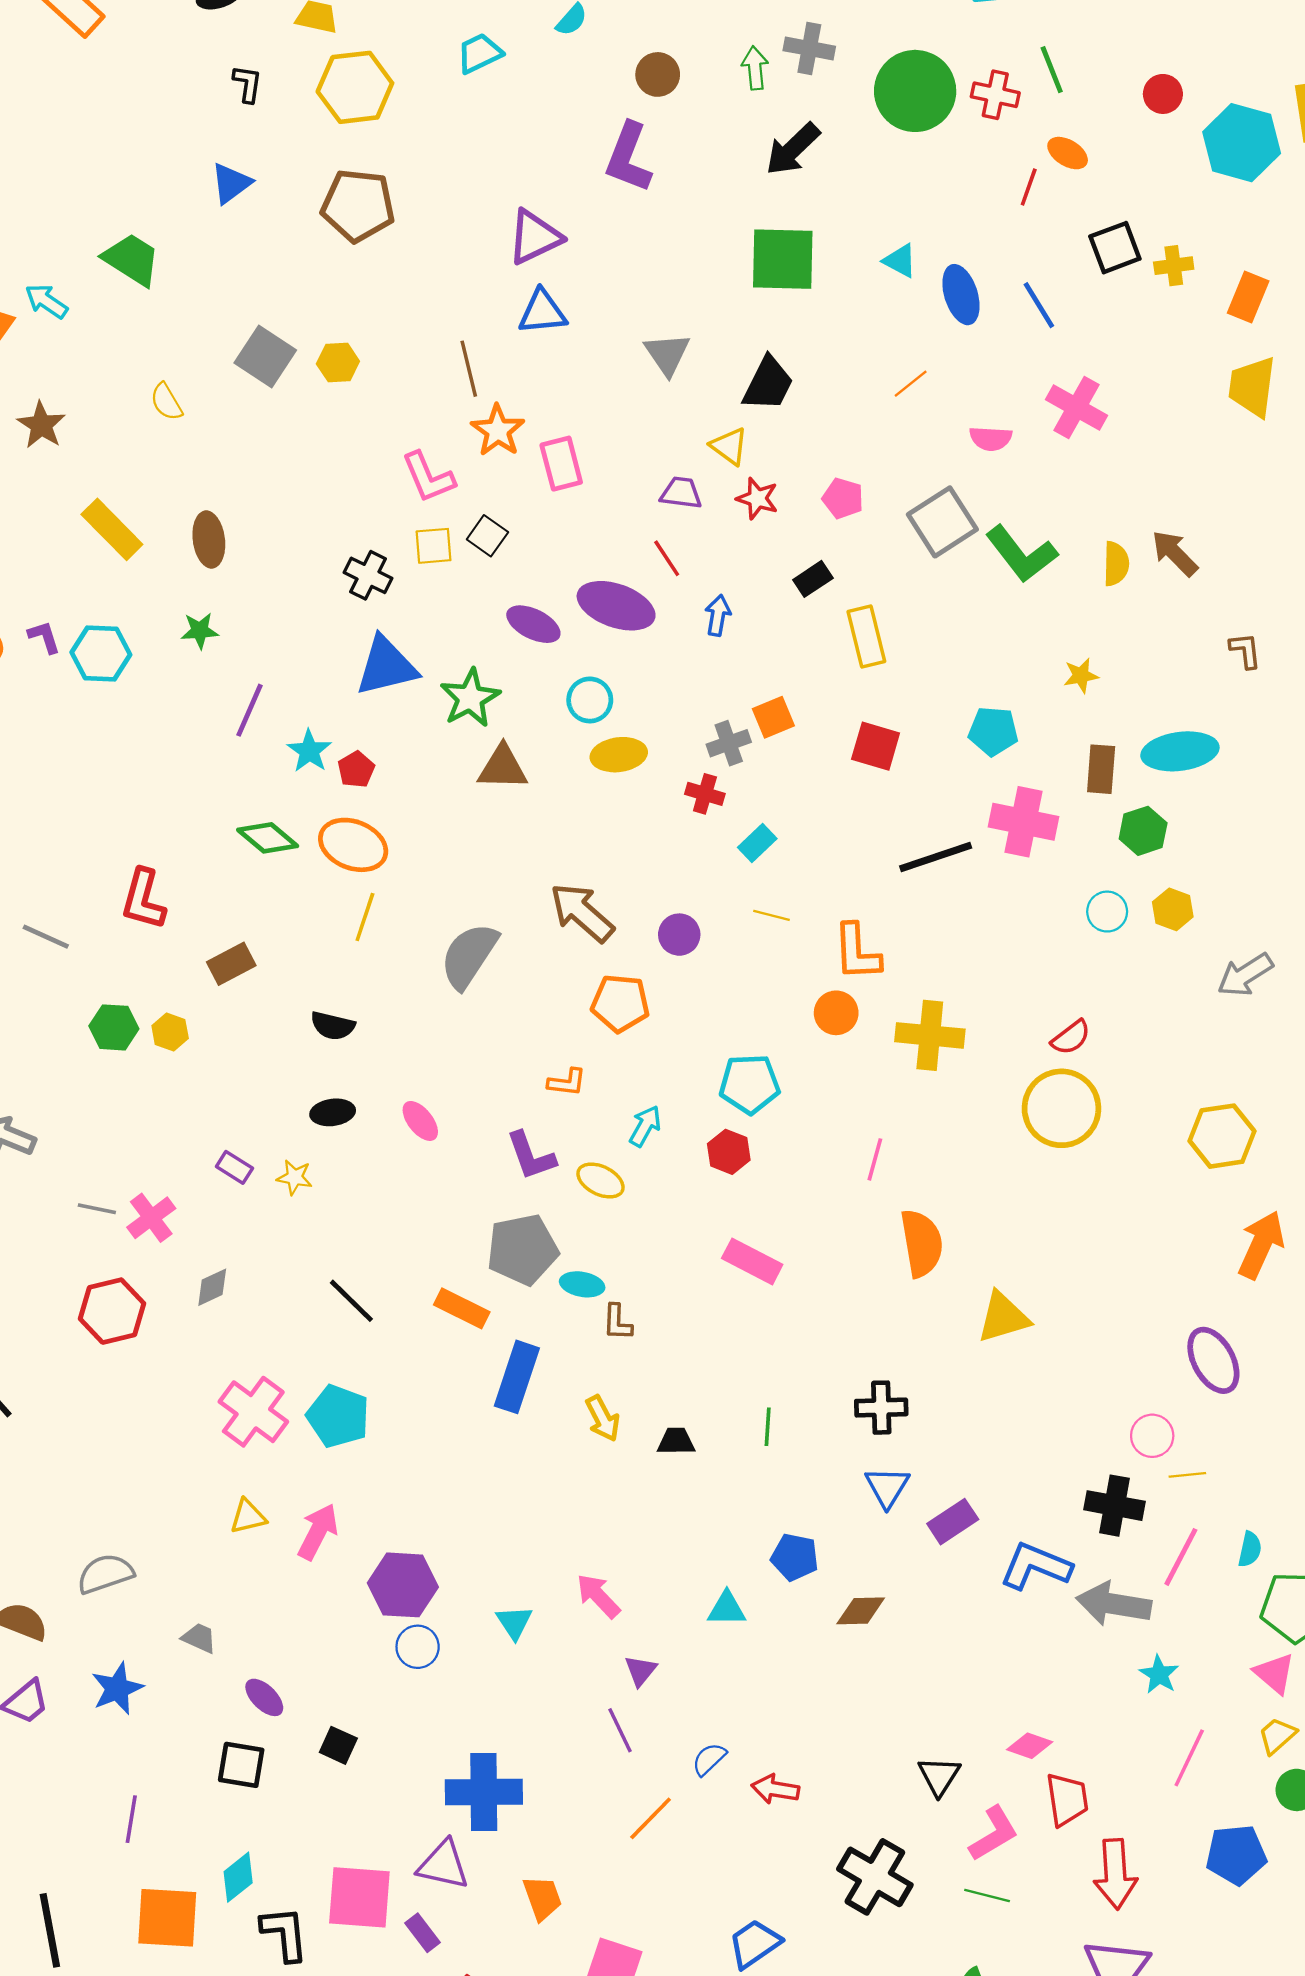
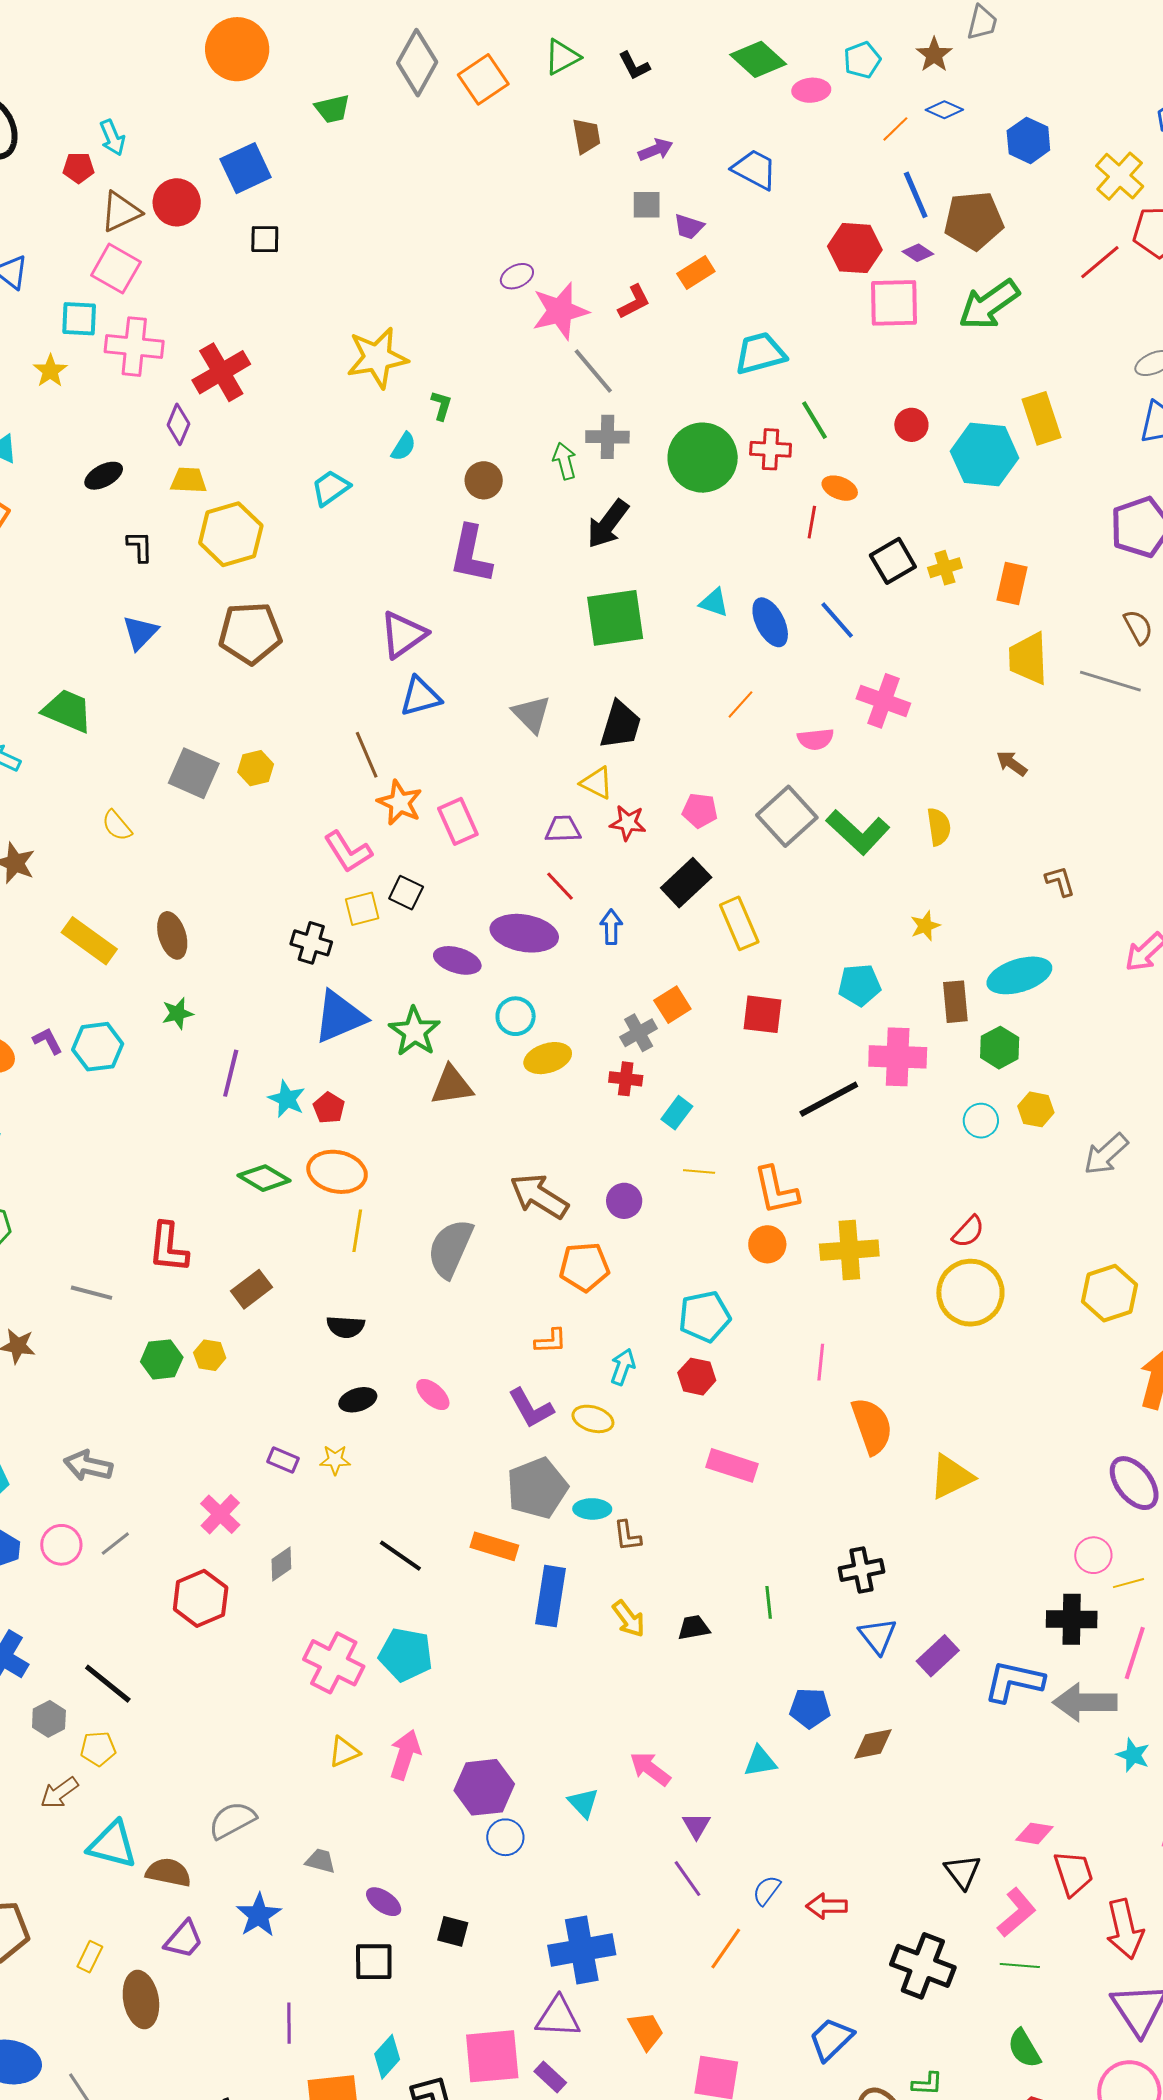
brown arrow: (1175, 553) -> (1012, 763), moved, size x0.7
black rectangle: (813, 579) -> (686, 883), size x1.5
gray line: (97, 1209) -> (115, 1544), moved, turned -40

